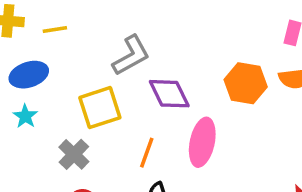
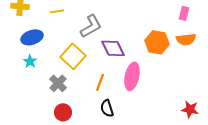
yellow line: (55, 29) -> (57, 11), moved
yellow square: (100, 108) -> (73, 56), turned -30

